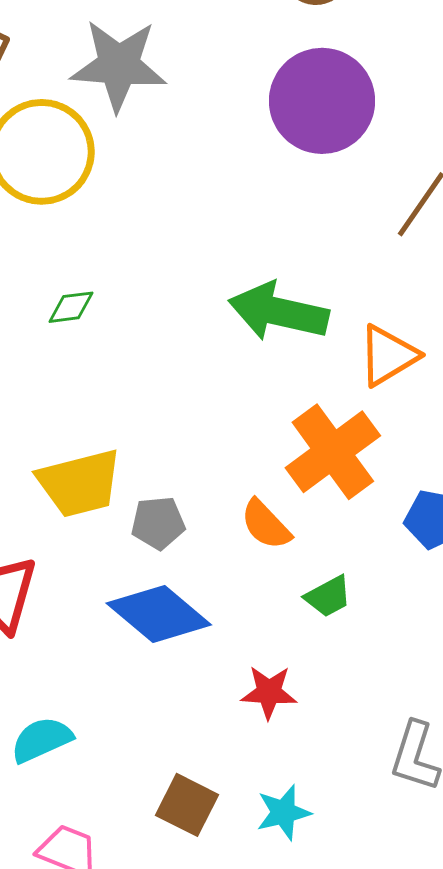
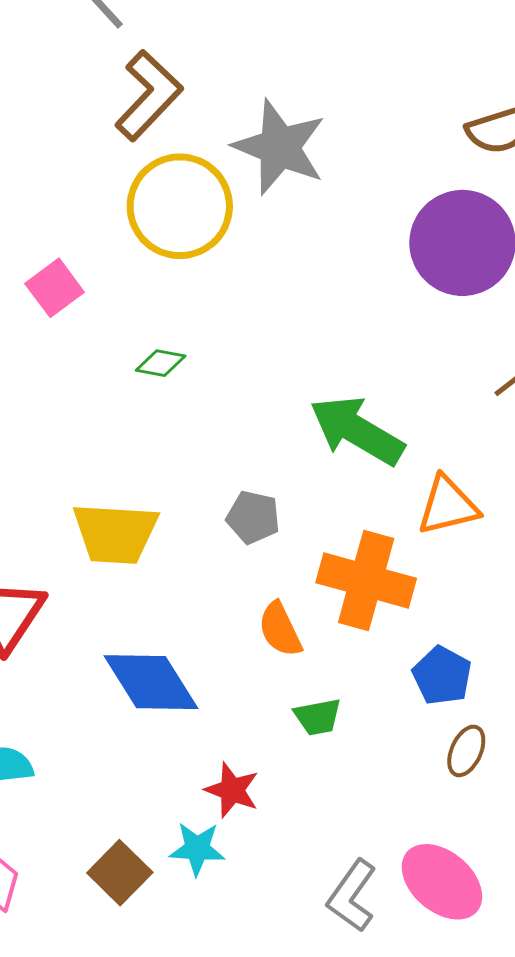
orange cross: (333, 452) -> (366, 580), turned 34
gray pentagon: (158, 523) -> (253, 517), moved
cyan star: (283, 812) -> (197, 849), moved

